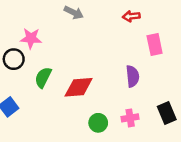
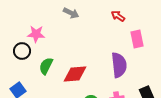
red arrow: (131, 16) -> (118, 16), turned 40
purple semicircle: (133, 76) -> (119, 65), size x1.4

